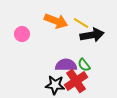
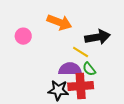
yellow line: (81, 23) -> (81, 52), moved
red cross: (76, 81) -> (81, 86), turned 30

